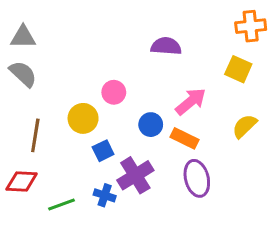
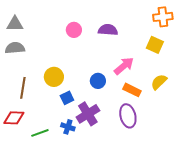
gray semicircle: (23, 74) -> (15, 48), turned -48
pink circle: (114, 92) -> (74, 30), moved
orange rectangle: (185, 138) -> (132, 90), moved

